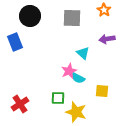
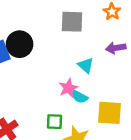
black circle: (30, 16) -> (20, 44), moved
yellow square: (102, 91) -> (109, 113), size x1.5

